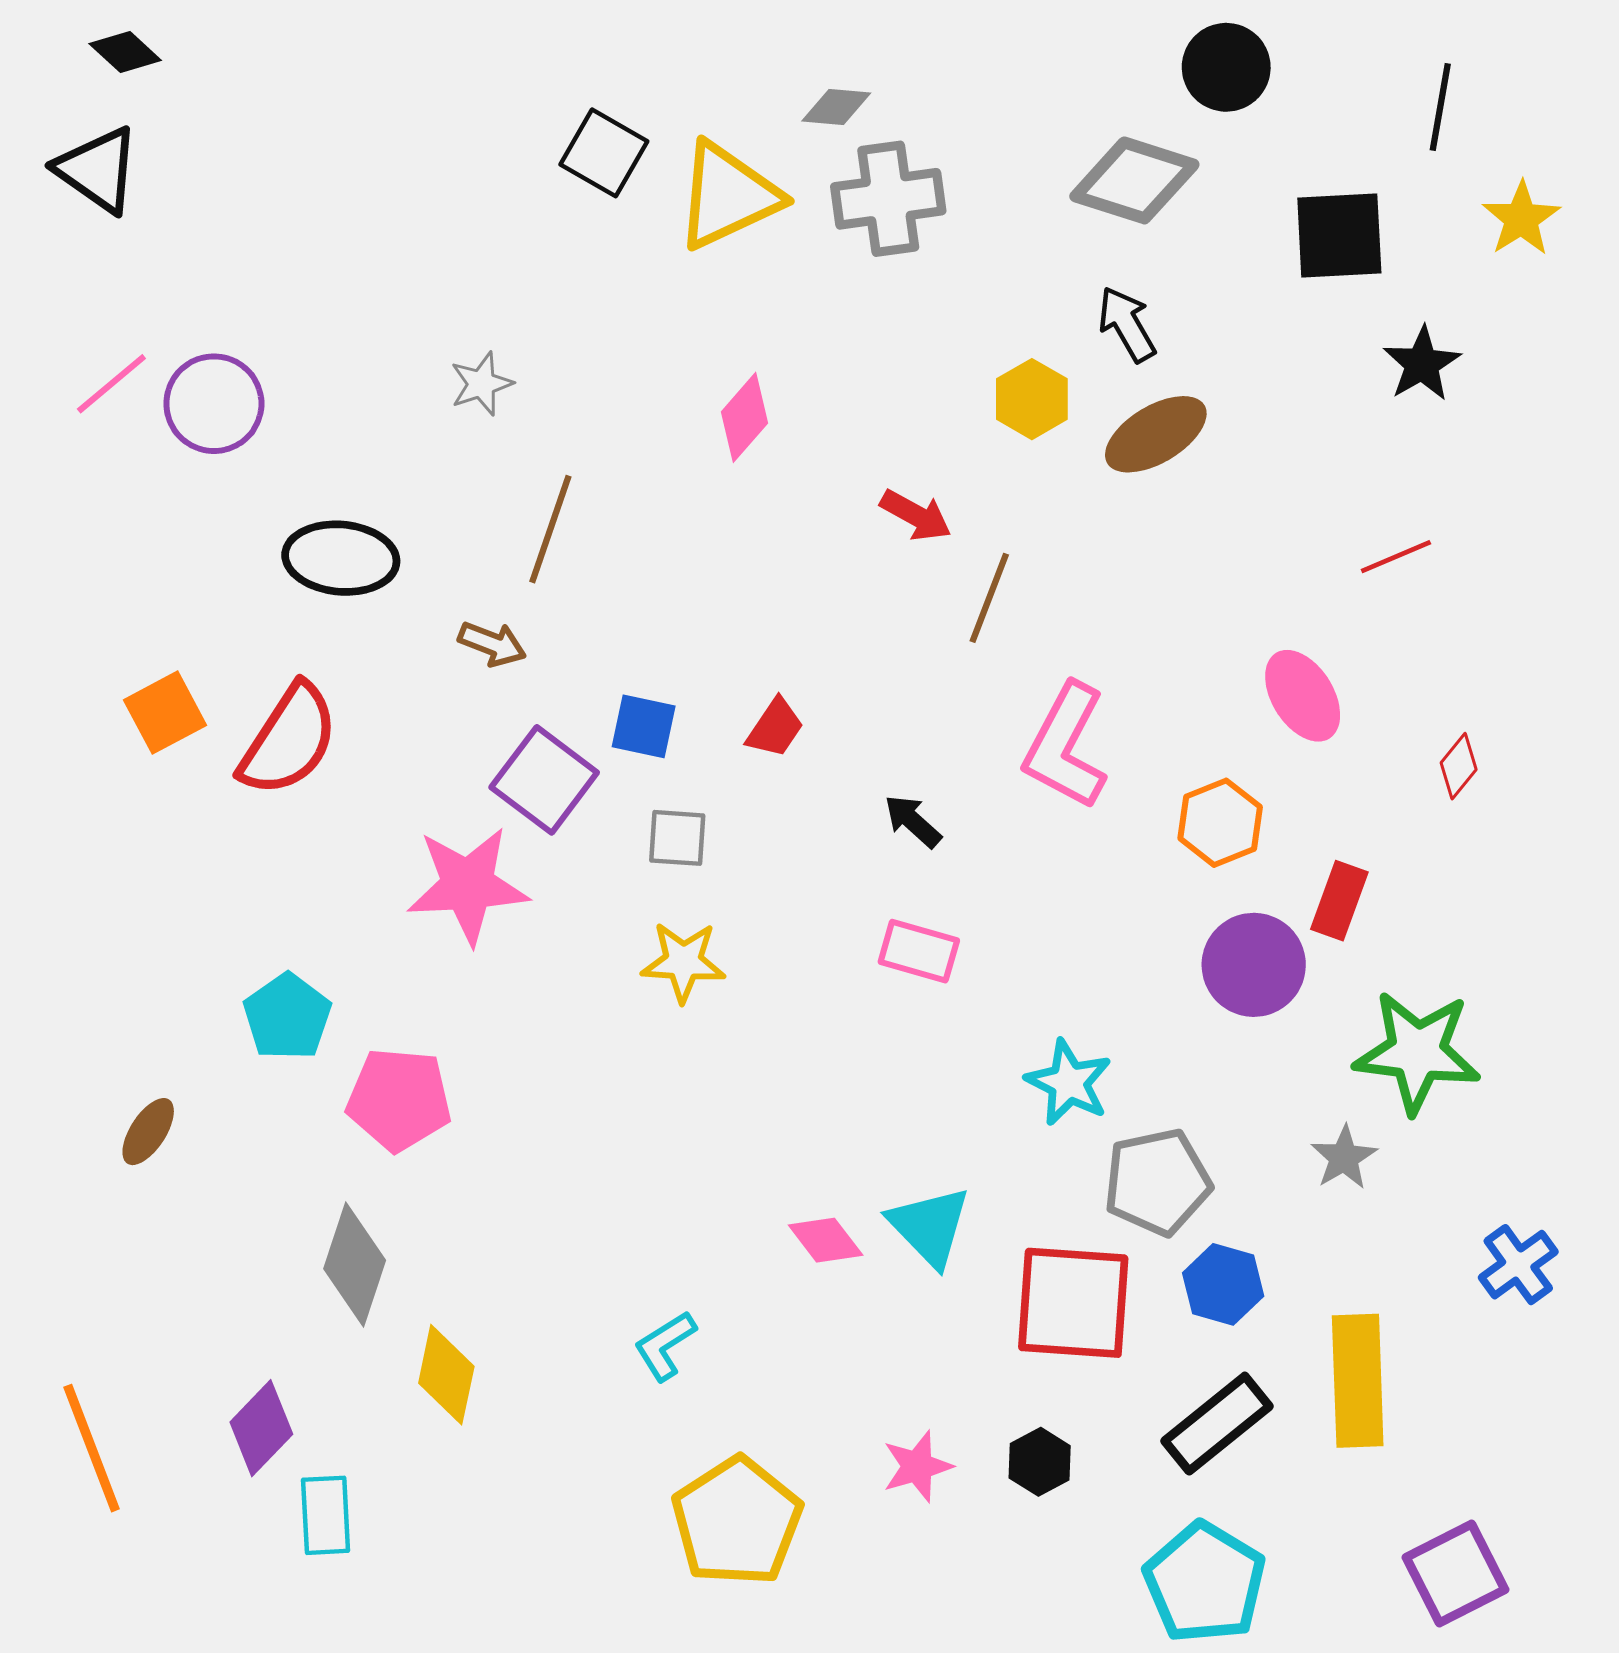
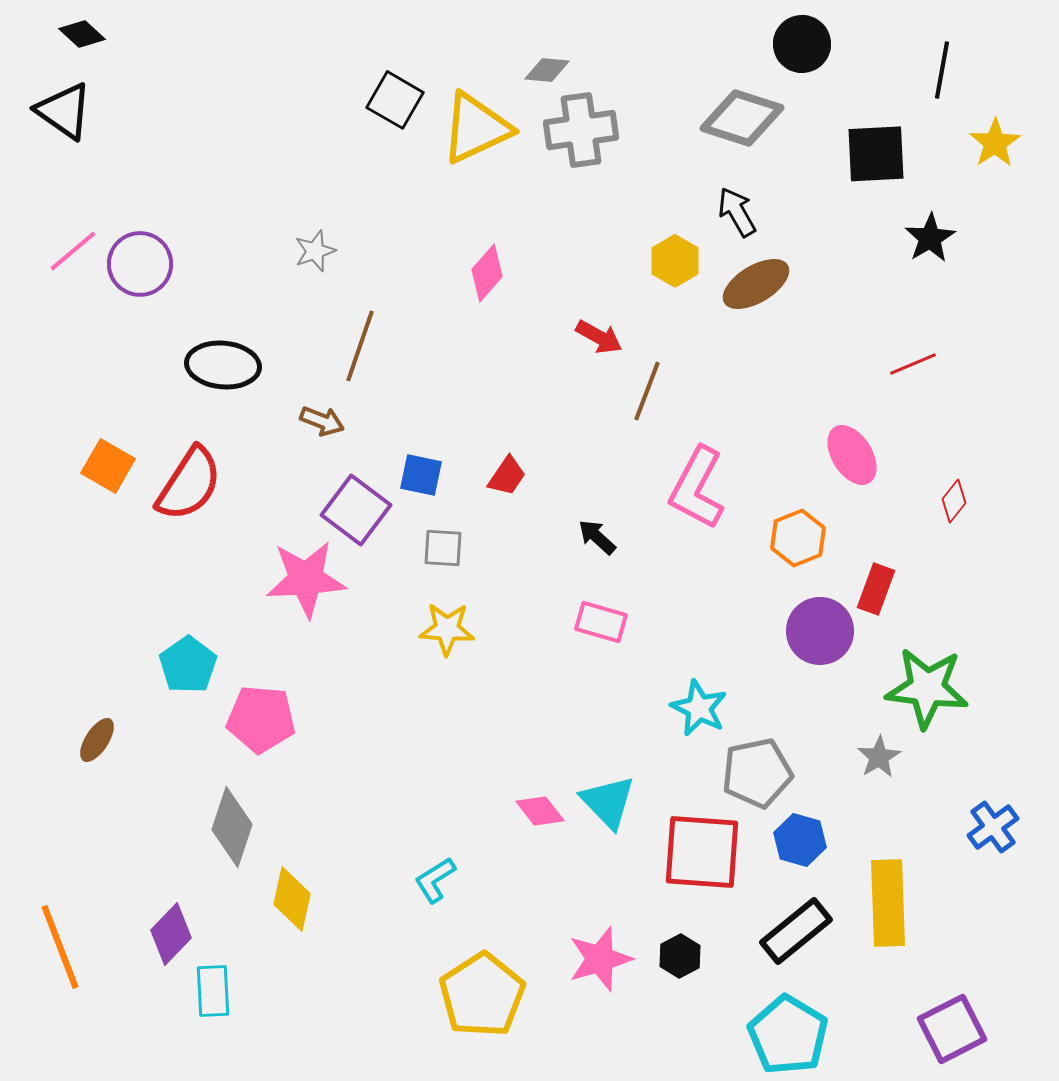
orange square: (165, 713) -> (108, 466), turned -32
pink star: (917, 1466) -> (600, 959), size x1.4

